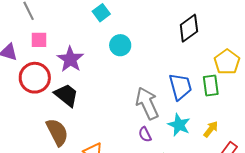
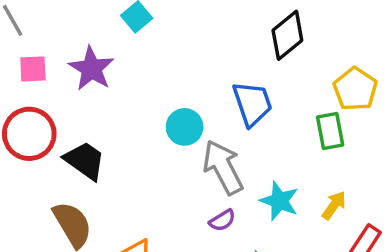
cyan circle: (120, 45) -> (185, 127), moved
purple star: (70, 59) -> (91, 69), moved
blue trapezoid: (180, 87) -> (252, 104), moved
purple semicircle: (145, 134) -> (222, 220), turned -91

